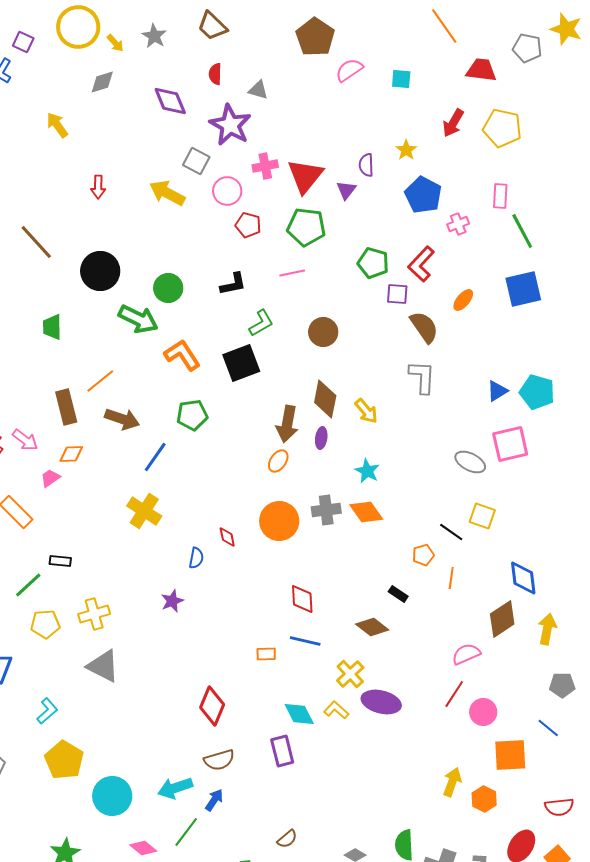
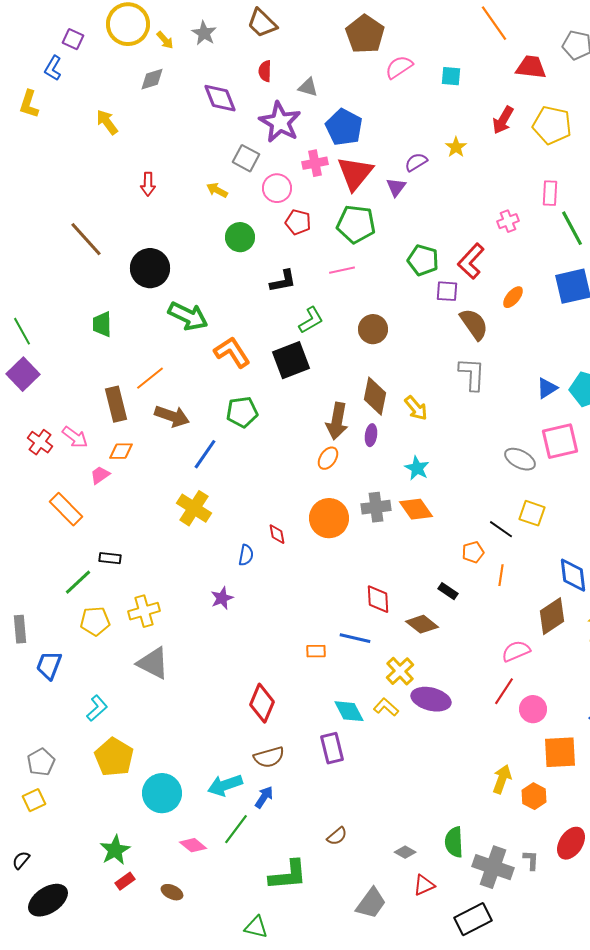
purple semicircle: (366, 165) -> (416, 162), turned 60
yellow arrow: (167, 193) -> (217, 190), size x0.6
blue pentagon: (423, 195) -> (344, 127), moved
green circle: (168, 288) -> (240, 237), moved
red diamond: (302, 599) -> (378, 599), moved

